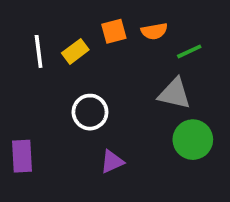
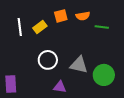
green line: (189, 51) -> (102, 27), turned 32
gray triangle: (174, 94) -> (79, 65), moved
purple triangle: (112, 162) -> (60, 87), turned 32

